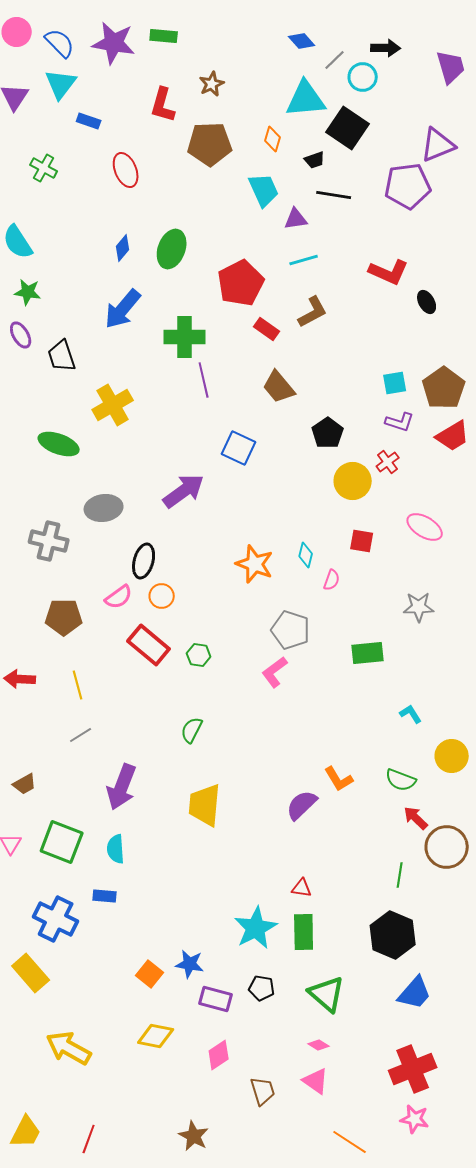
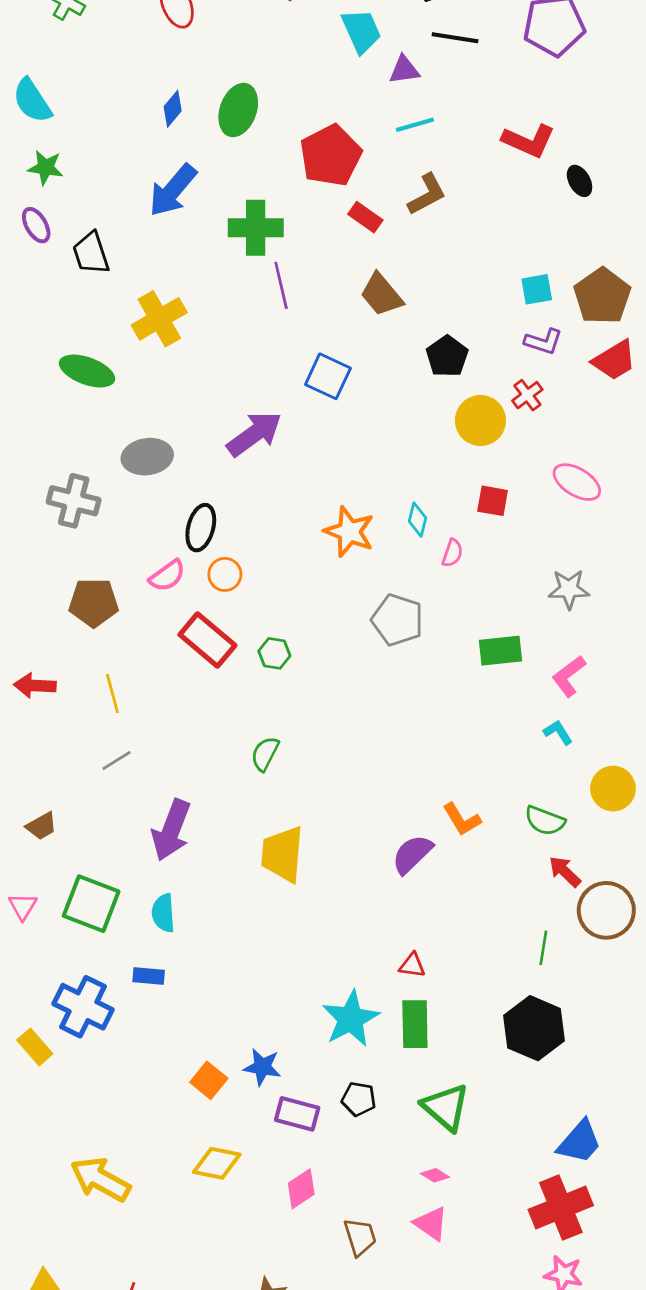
pink L-shape: (275, 672) -> (569, 676), moved
yellow rectangle: (31, 973) -> (35, 1047), moved, size x0.7
blue trapezoid: (415, 993) -> (580, 1142), moved

